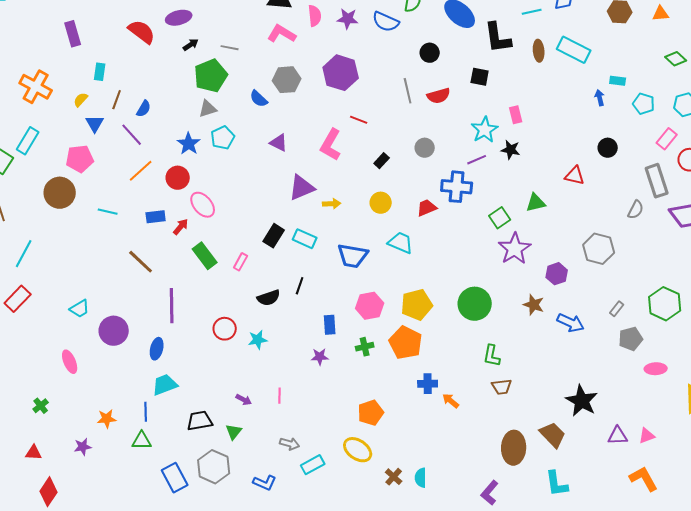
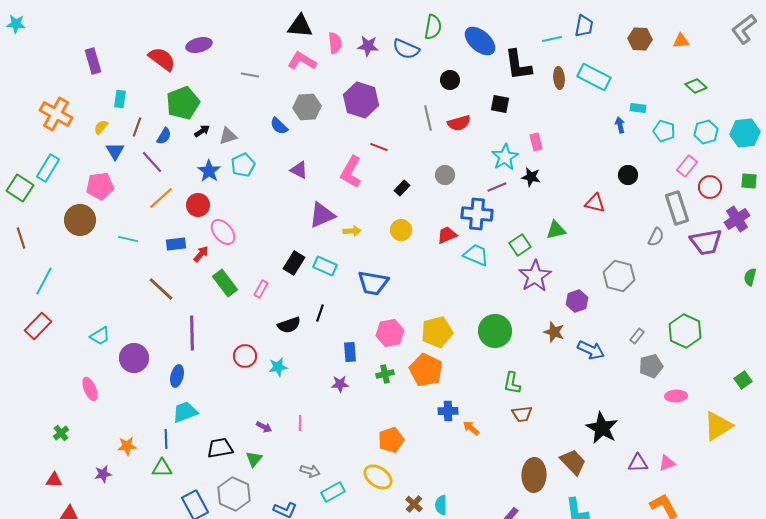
black arrow: (191, 45) -> (202, 131), moved
green pentagon: (211, 76) -> (183, 103), moved
cyan trapezoid: (401, 243) -> (476, 255), moved

